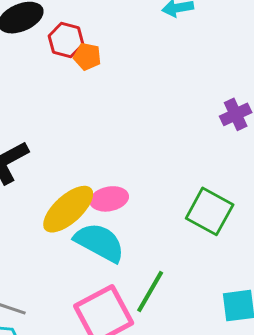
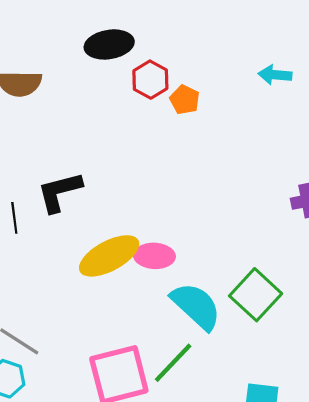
orange pentagon: (87, 57) -> (185, 100), moved
cyan semicircle: (100, 242) -> (196, 306), moved

